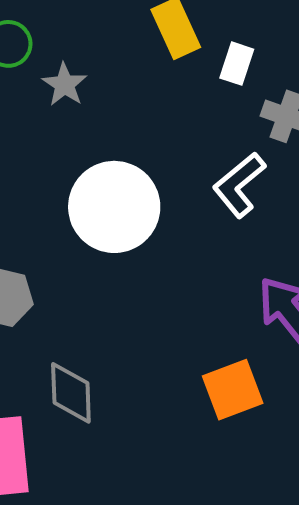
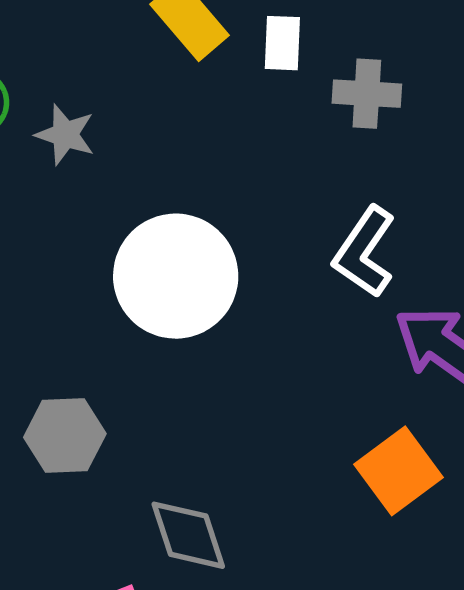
white L-shape: (239, 185) -> (364, 252), moved

